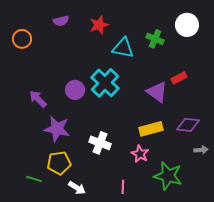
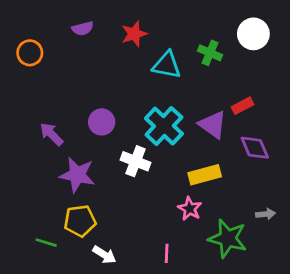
cyan cross: (105, 83) -> (164, 126), moved
purple diamond: (188, 125) -> (255, 148), moved, turned 60
white cross: (100, 143) -> (136, 161), moved
gray arrow: (201, 150) -> (266, 214), moved

